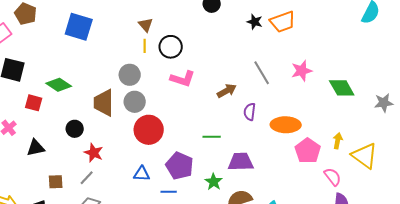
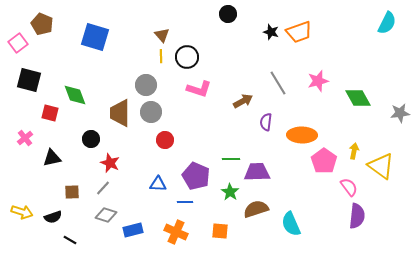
green diamond: (59, 85) -> (75, 95), turned 35
red circle: (149, 130) -> (165, 140), size x0.6
green line: (212, 137) -> (231, 159), moved

